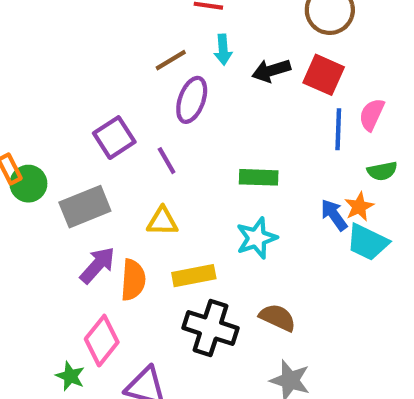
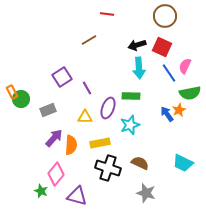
cyan arrow: (223, 50) -> (139, 68), moved, size x1.5
purple ellipse: (192, 100) -> (108, 108), moved
blue line: (338, 129) -> (169, 73), turned -36
green semicircle: (382, 171) -> (190, 93), size x1.5
gray rectangle: (85, 207) -> (48, 110), size x0.7
cyan trapezoid: (367, 242) -> (183, 163), moved

